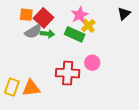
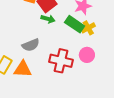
yellow cross: (88, 26) -> (88, 28), moved
gray semicircle: (33, 32) -> (31, 45), moved

